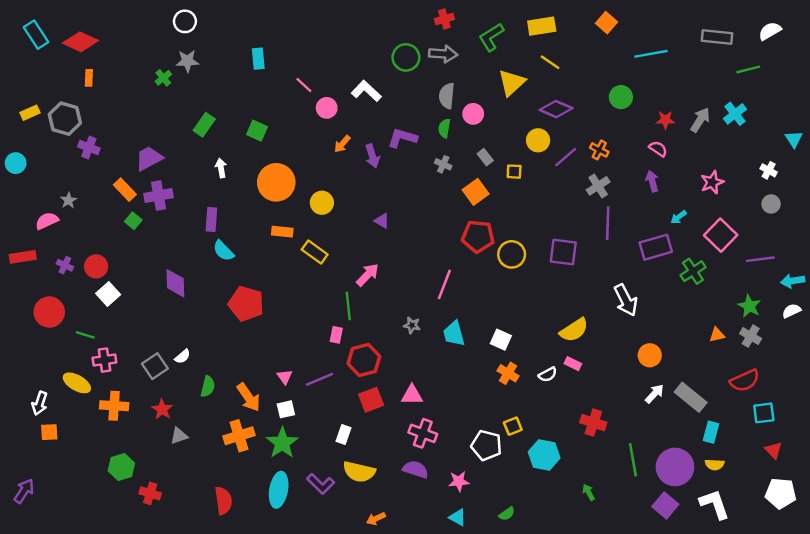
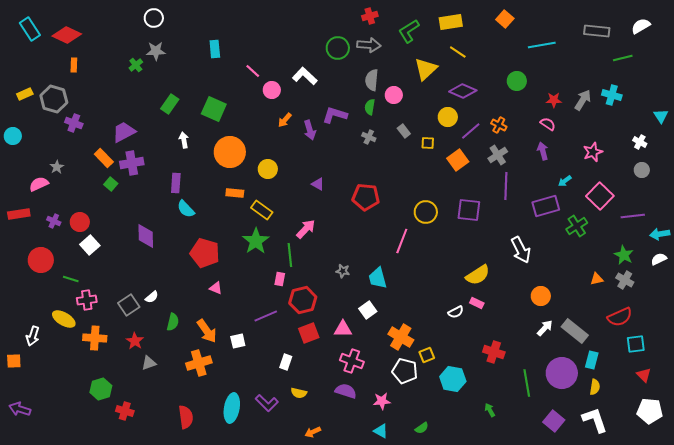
cyan cross: (735, 114) -> (612, 95), turned -36
green square: (257, 131) -> (214, 109), size x1.4
orange square: (476, 192) -> (458, 160), moved
red pentagon: (478, 236) -> (366, 197), moved
pink line: (444, 284) -> (402, 241), moved
white square: (501, 340) -> (368, 310), moved, turned 30
orange cross: (508, 373) -> (401, 337), moved, size x1.4
pink triangle: (285, 377) -> (216, 288), moved, turned -32
orange square: (49, 432) -> (14, 361), moved
green star: (282, 443) -> (256, 241), moved
yellow semicircle: (715, 465) -> (595, 387), turned -84
purple circle: (675, 467) -> (562, 373), moved
yellow semicircle: (359, 472) -> (299, 393), size x0.6
purple arrow: (24, 491) -> (20, 409), turned -105

